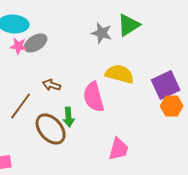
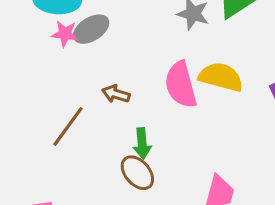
pink semicircle: (94, 97) -> (181, 85), moved
brown ellipse: (51, 129) -> (137, 173), moved, size x0.7

